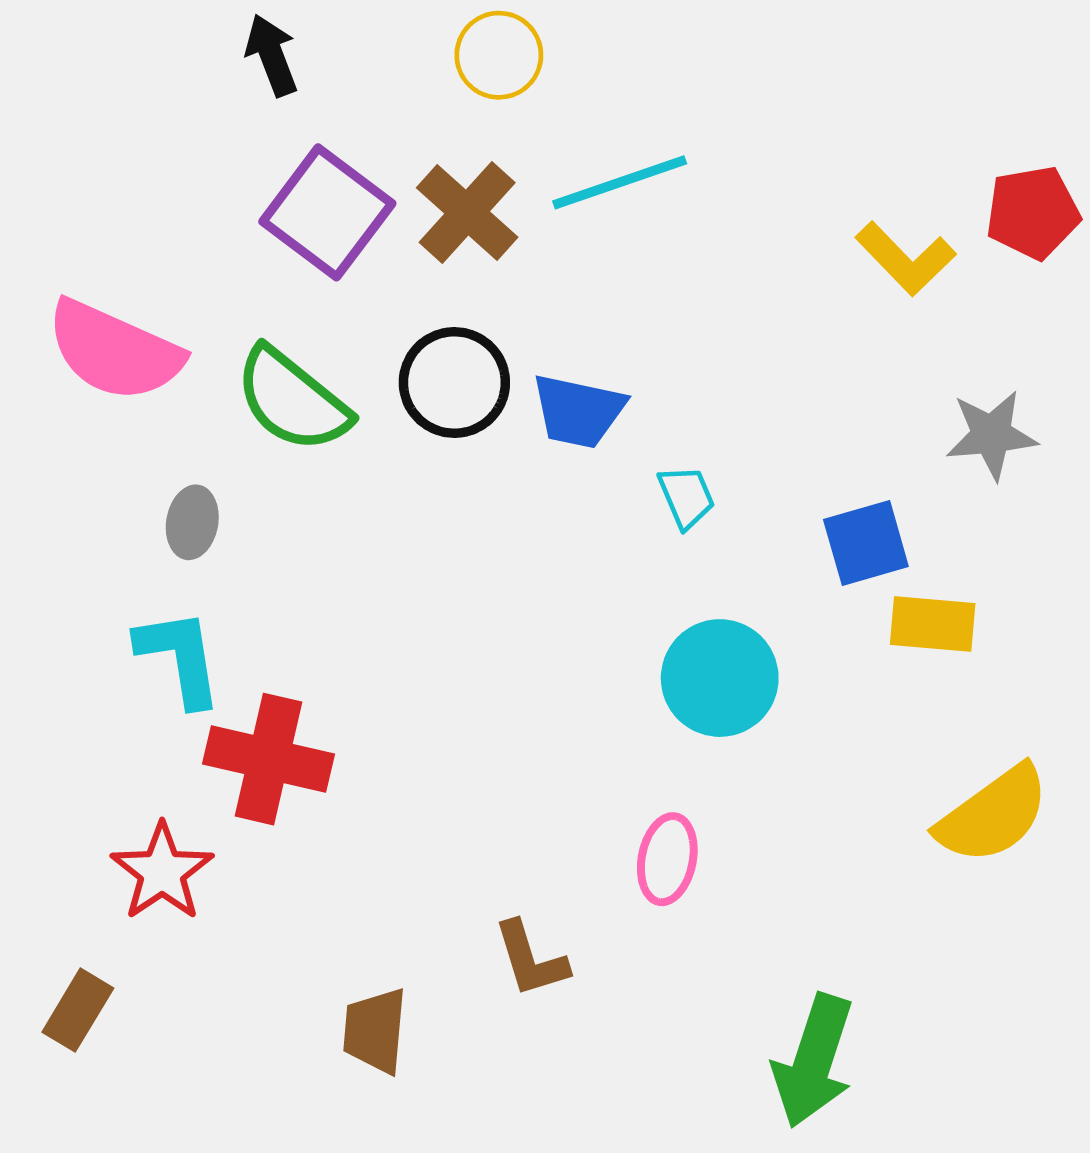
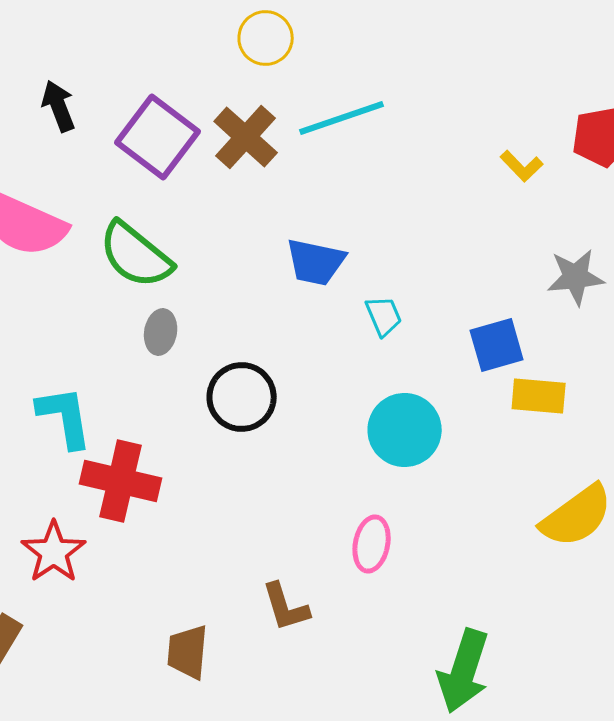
black arrow: (272, 55) -> (59, 106), moved
yellow L-shape: (906, 259) -> (522, 166), size x0.7
black circle: (454, 382) -> (242, 397), moved
gray ellipse: (192, 522) -> (161, 332), moved

